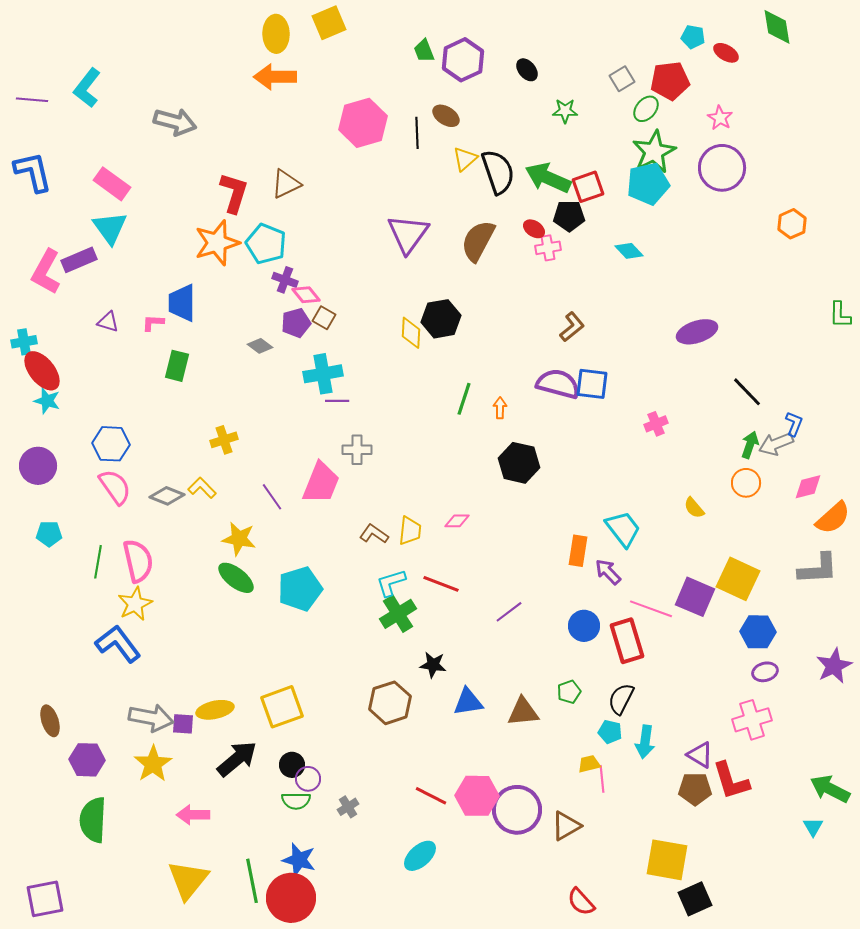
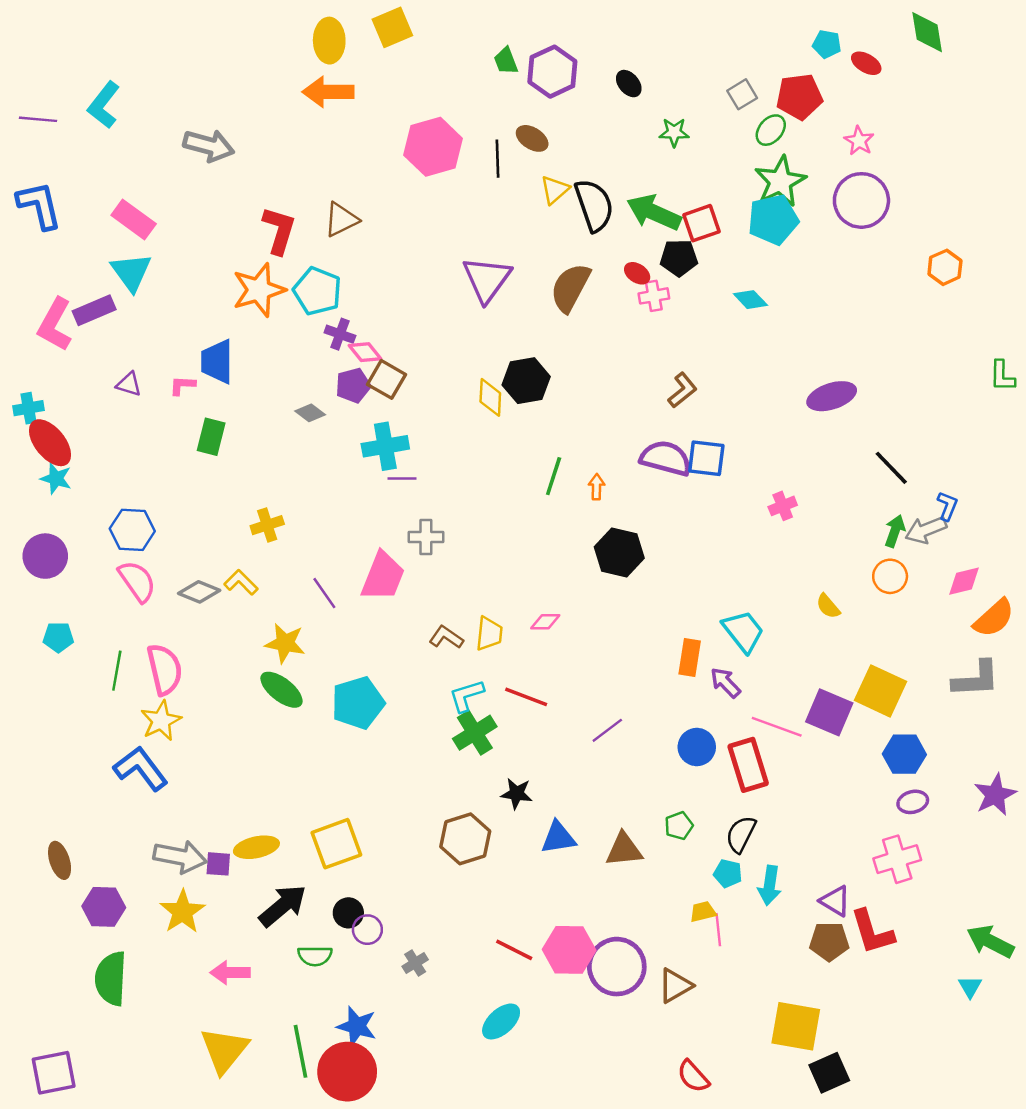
brown square: (324, 318) -> (387, 379), size x1.4
green semicircle: (296, 801) -> (315, 956), moved

